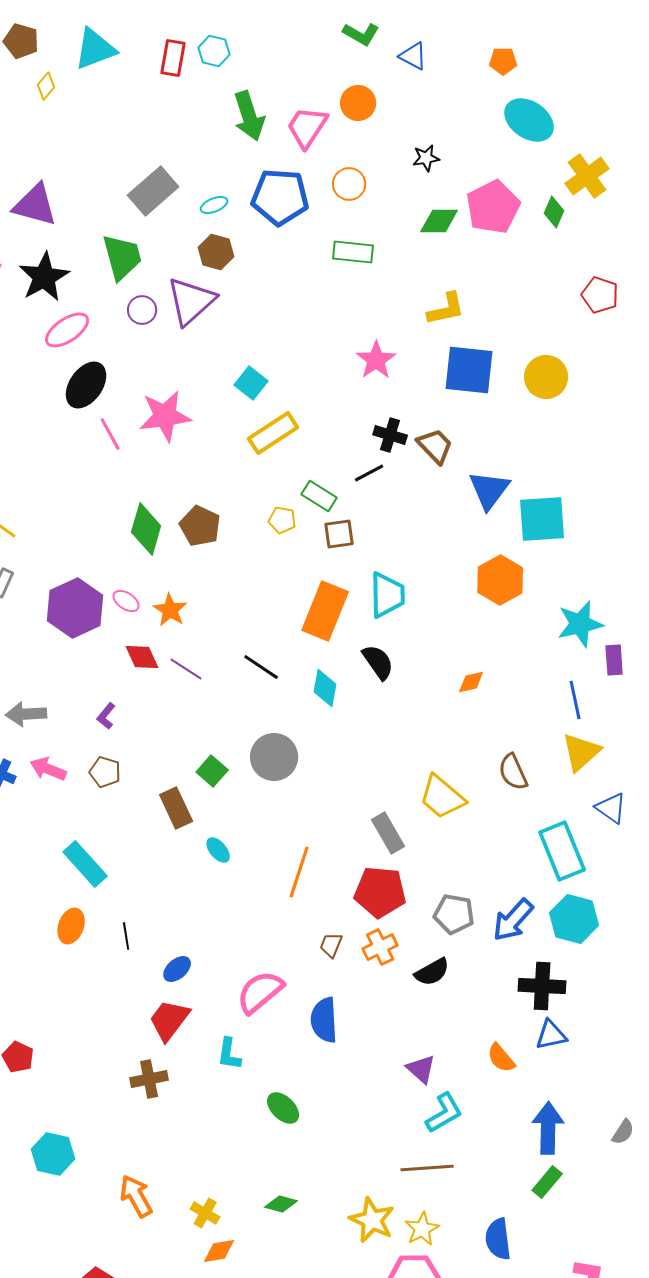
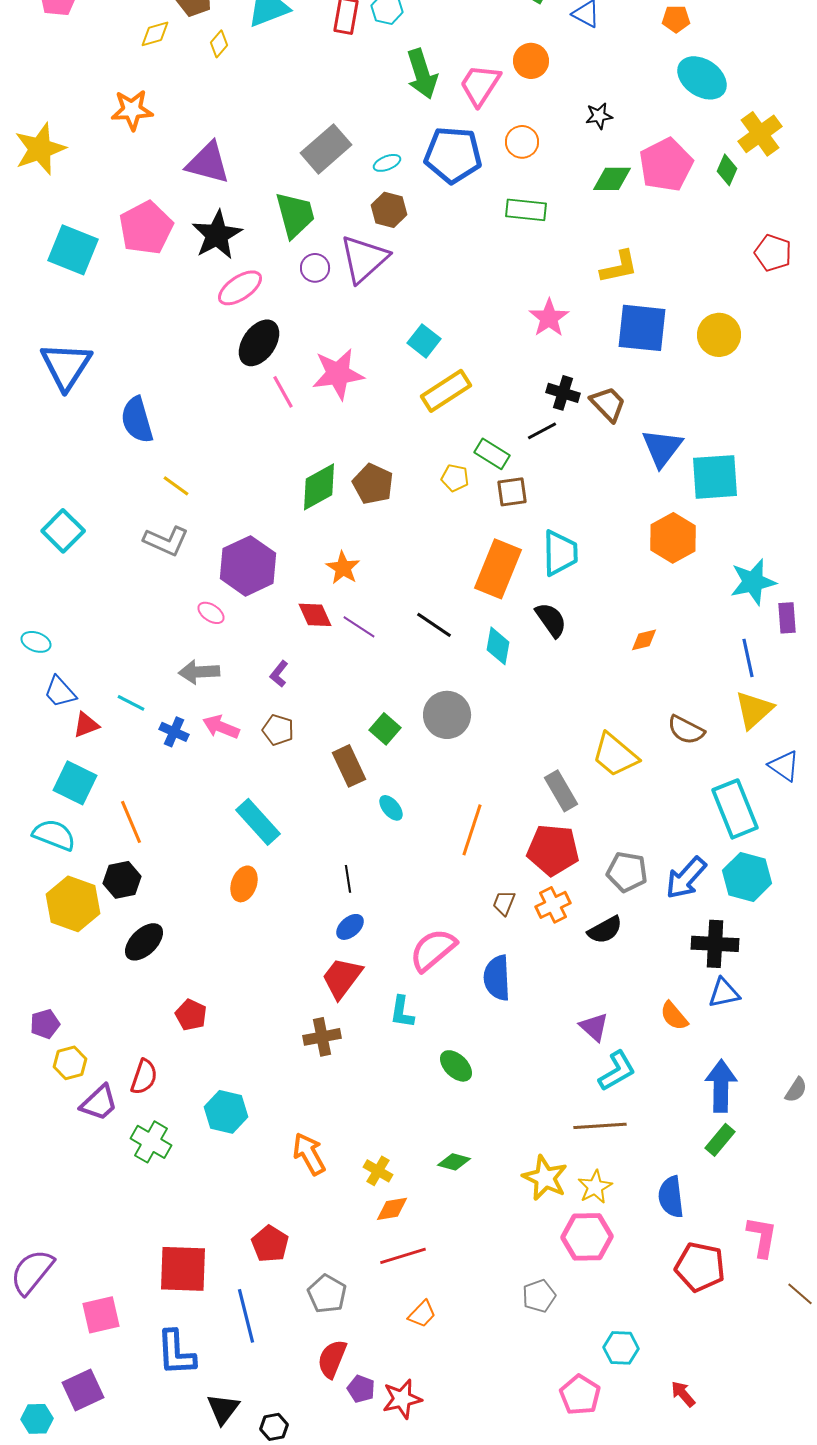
green diamond: (146, 529) -> (319, 487), turned 45
pink ellipse: (126, 601) -> (211, 613), moved
brown semicircle: (513, 772) -> (686, 730), turned -39
black line: (126, 936) -> (348, 879), moved

